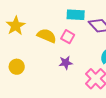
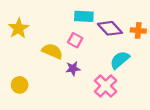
yellow semicircle: (47, 36) -> (52, 51), moved
yellow circle: (17, 67) -> (20, 85), moved

